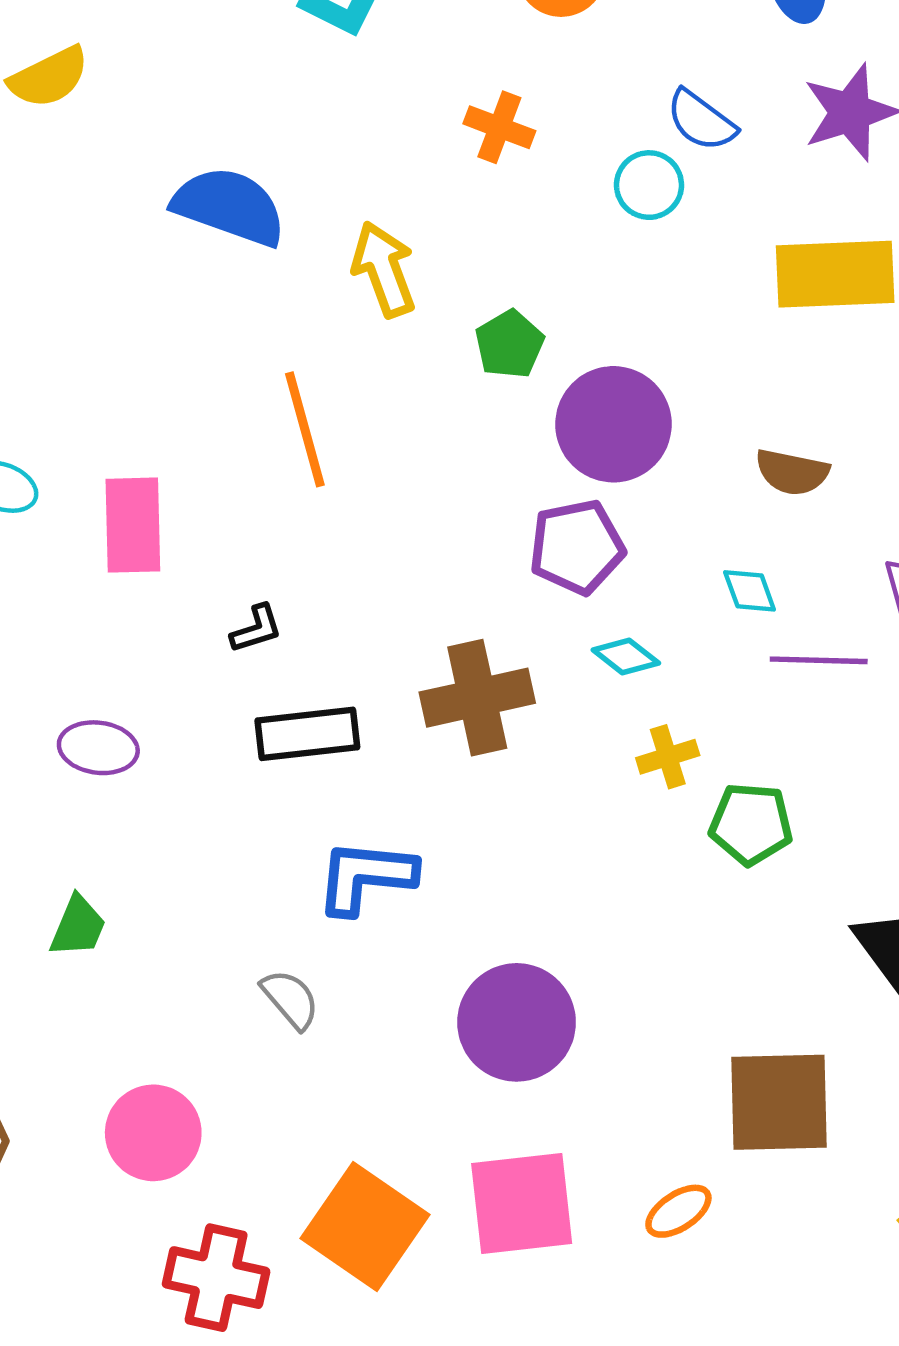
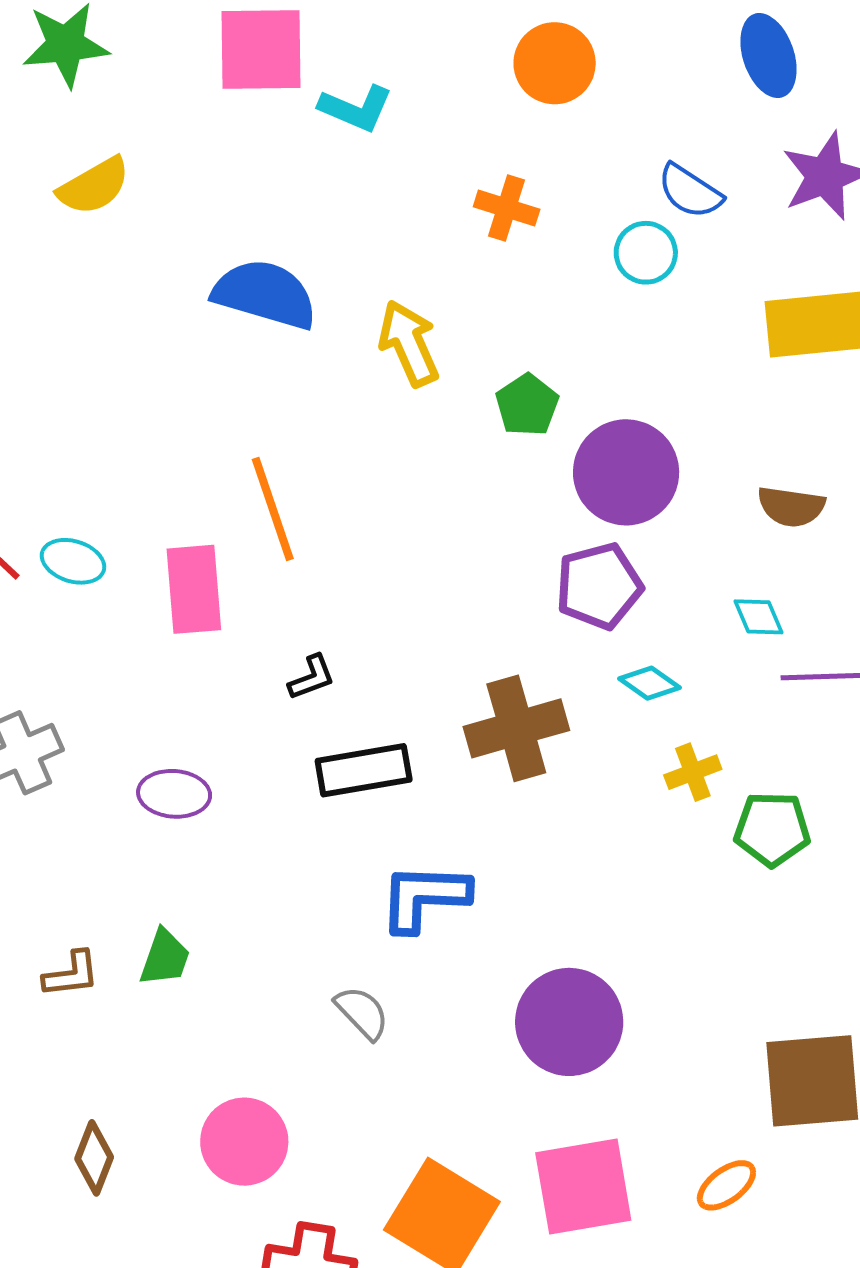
orange line: (305, 429) -> (273, 509), moved

